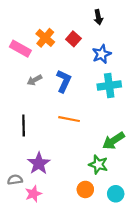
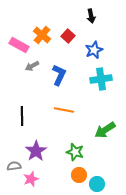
gray arrow: (34, 80) -> (32, 66), moved
green star: (98, 165) -> (75, 152), moved
cyan circle: (116, 194) -> (97, 184), moved

